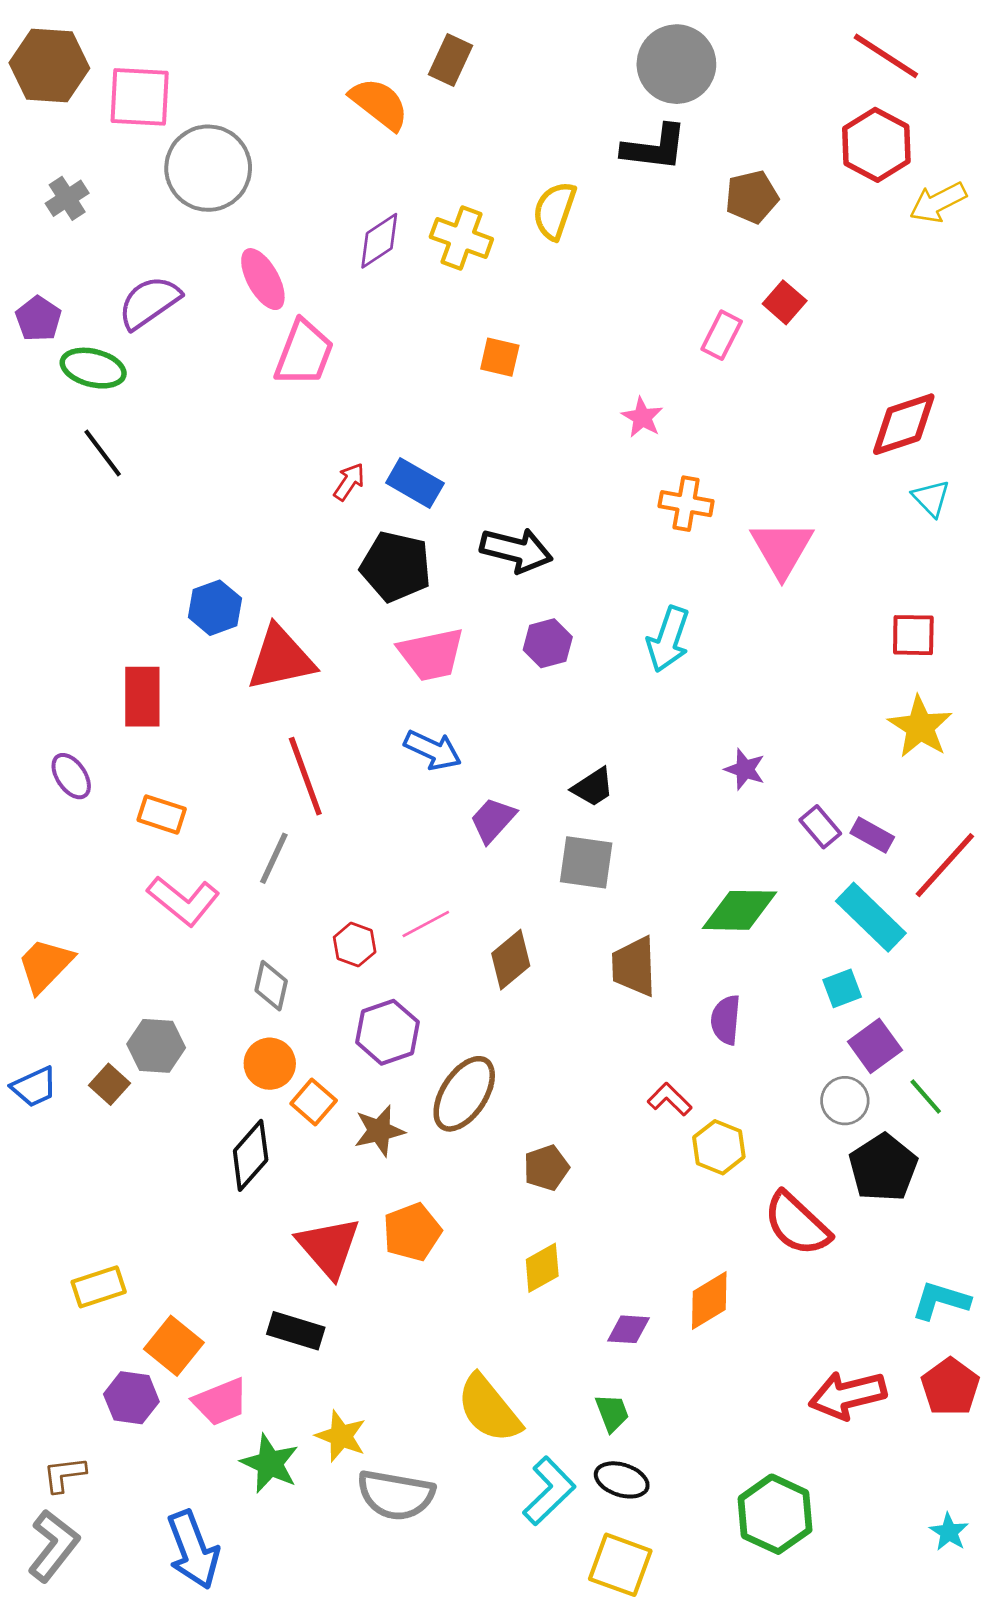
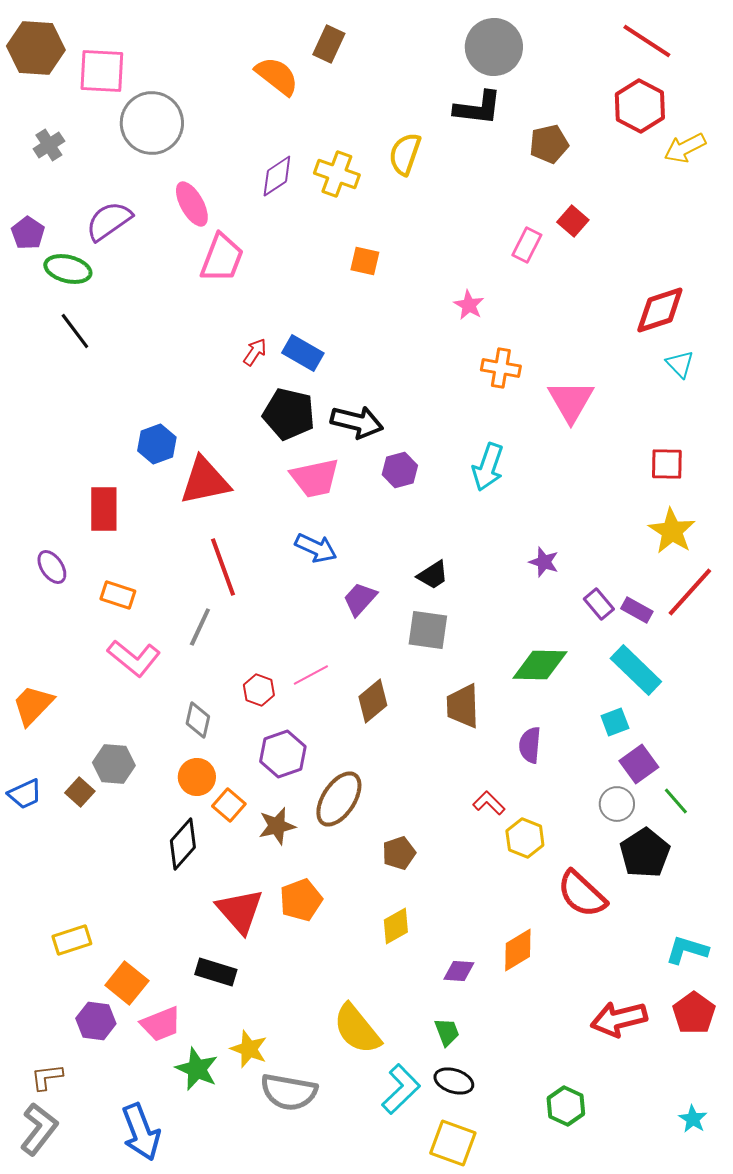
black arrow: (516, 550) -> (357, 422), moved
red line: (945, 865) -> (690, 592), moved
green hexagon: (775, 1514) -> (566, 1106), size x0.7

